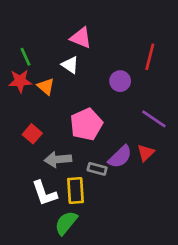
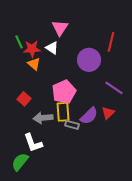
pink triangle: (81, 38) -> (60, 28), turned 42
red star: (20, 81) -> (32, 49), moved
purple circle: (120, 81) -> (89, 60), size x1.5
yellow rectangle: (75, 191) -> (63, 112), moved
green semicircle: (66, 223) -> (20, 162), moved

